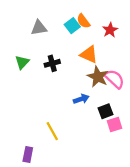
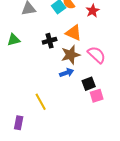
green triangle: (22, 62) -> (14, 40), turned 32
black cross: (52, 63) -> (50, 41), moved
brown star: (98, 77) -> (71, 55), moved, turned 30

